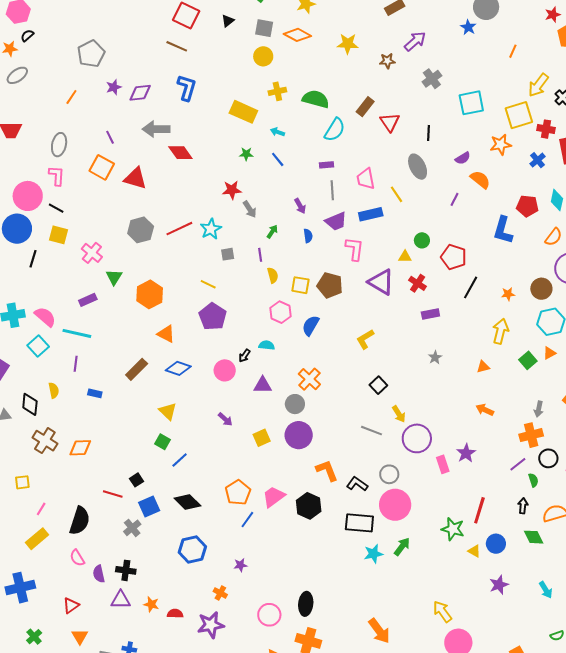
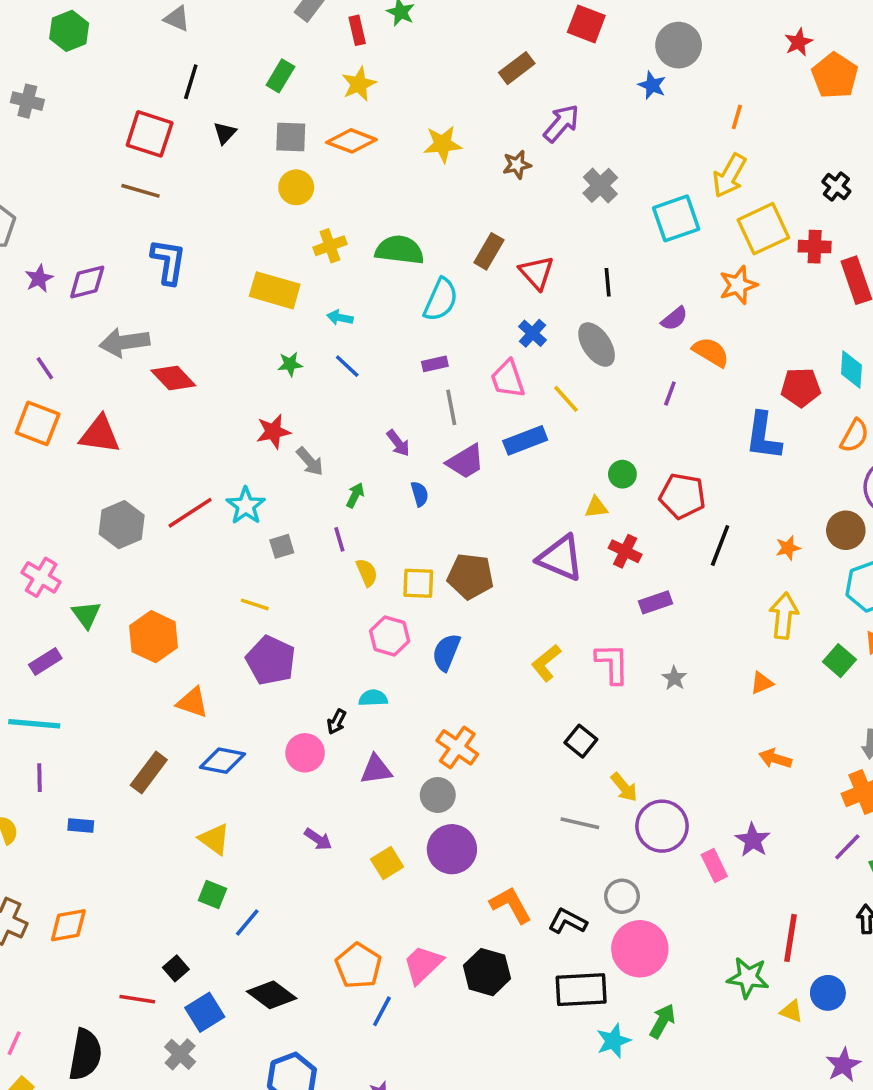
yellow arrow: (538, 85) -> (729, 176), moved
blue cross: (537, 160) -> (533, 333), moved
pink L-shape: (354, 249) -> (612, 663), moved

